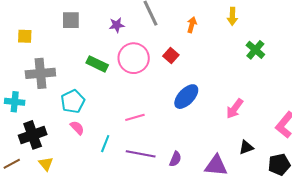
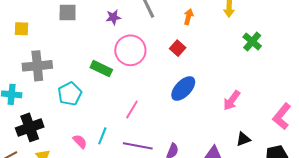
red square: (171, 56) -> (178, 48), moved
green rectangle: (97, 64) -> (101, 69), moved
pink line: (135, 117) -> (132, 110), turned -42
pink semicircle: (77, 128) -> (80, 141), moved

